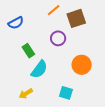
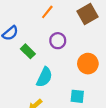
brown square: (76, 18) -> (88, 14), moved
green rectangle: (28, 51) -> (28, 51), moved

